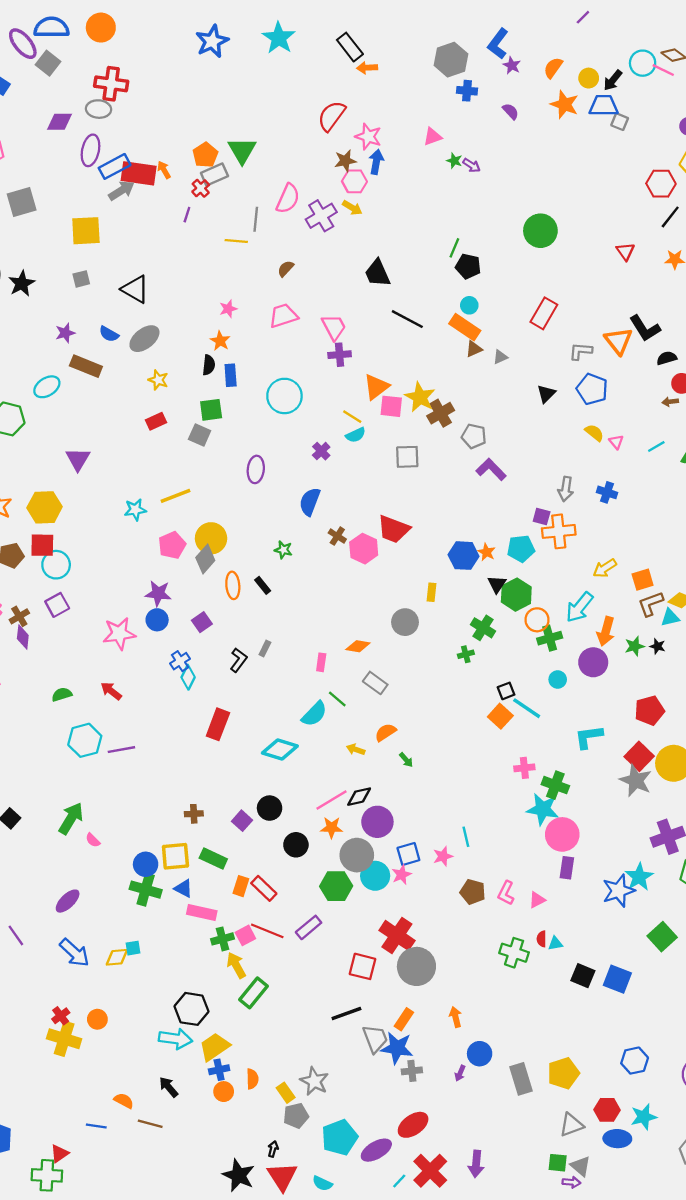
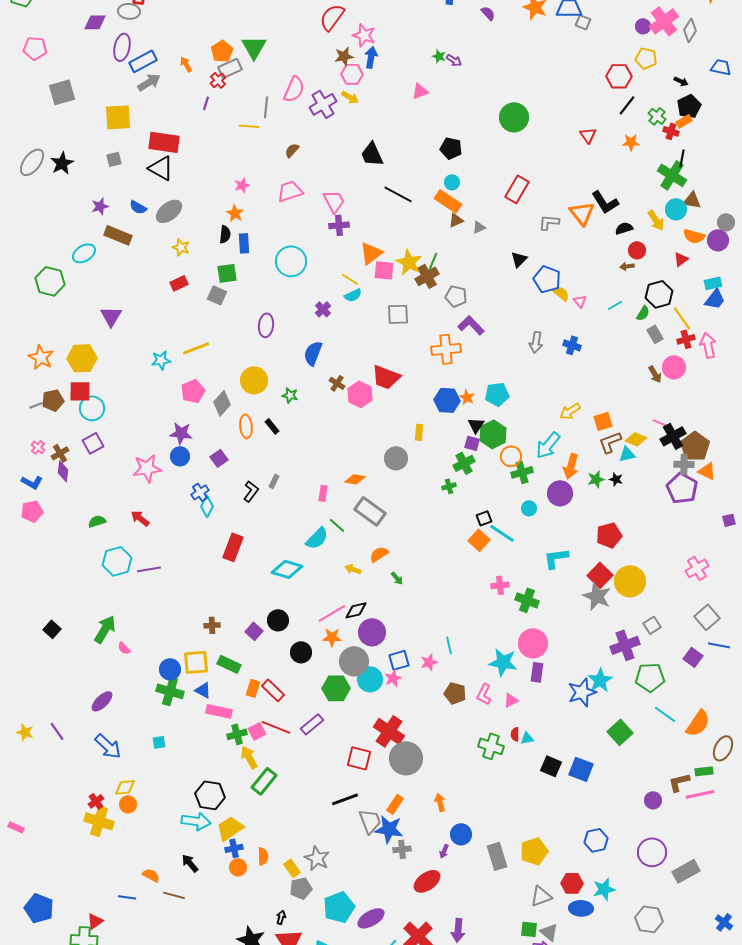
pink triangle: (433, 137) -> (420, 91), moved
red rectangle: (139, 173) -> (164, 142), moved
green line: (454, 248) -> (433, 261), moved
blue pentagon: (592, 389) -> (547, 279), moved
purple square: (542, 517) -> (472, 443), moved
orange cross: (559, 531) -> (446, 349), moved
yellow circle: (211, 538) -> (254, 380), moved
green cross: (483, 628) -> (464, 463), turned 30
gray rectangle: (375, 683) -> (370, 511), size x1.4
cyan star: (543, 809) -> (503, 662), moved
yellow diamond: (117, 957) -> (125, 787), moved
red ellipse: (413, 1125) -> (427, 881), moved

